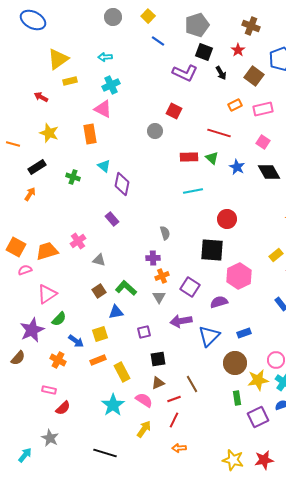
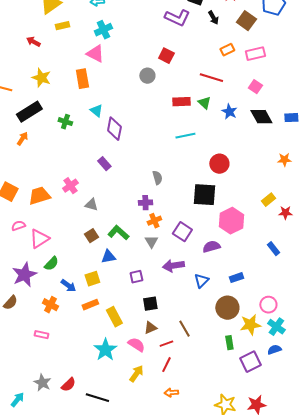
black rectangle: (37, 167) -> (29, 112), size x1.4
pink semicircle: (25, 270) -> (18, 226), moved
blue triangle: (209, 336) -> (201, 281), size x0.7
red semicircle: (63, 408) -> (68, 385), moved

